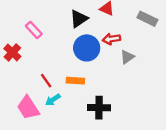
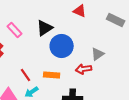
black triangle: (79, 19) -> (45, 28), moved
red arrow: (111, 39) -> (84, 69), moved

